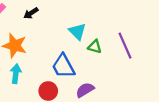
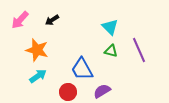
cyan triangle: (77, 32) -> (110, 27), moved
cyan arrow: (16, 74) -> (38, 76), turned 48

